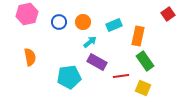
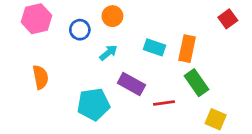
orange circle: (83, 22) -> (112, 16), moved
cyan rectangle: (114, 25) -> (155, 47), moved, turned 42
cyan arrow: (90, 42) -> (108, 53), moved
yellow square: (143, 88) -> (216, 119), moved

